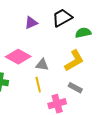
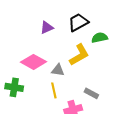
yellow L-shape: (74, 61) -> (79, 55), moved

